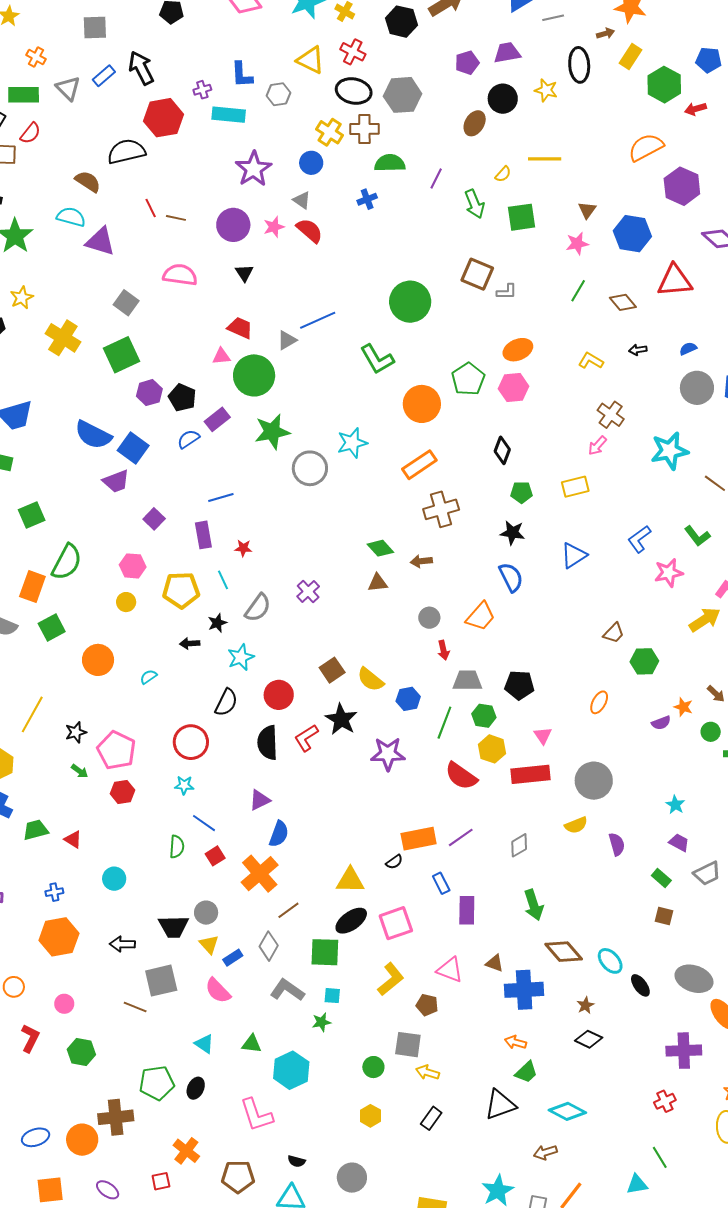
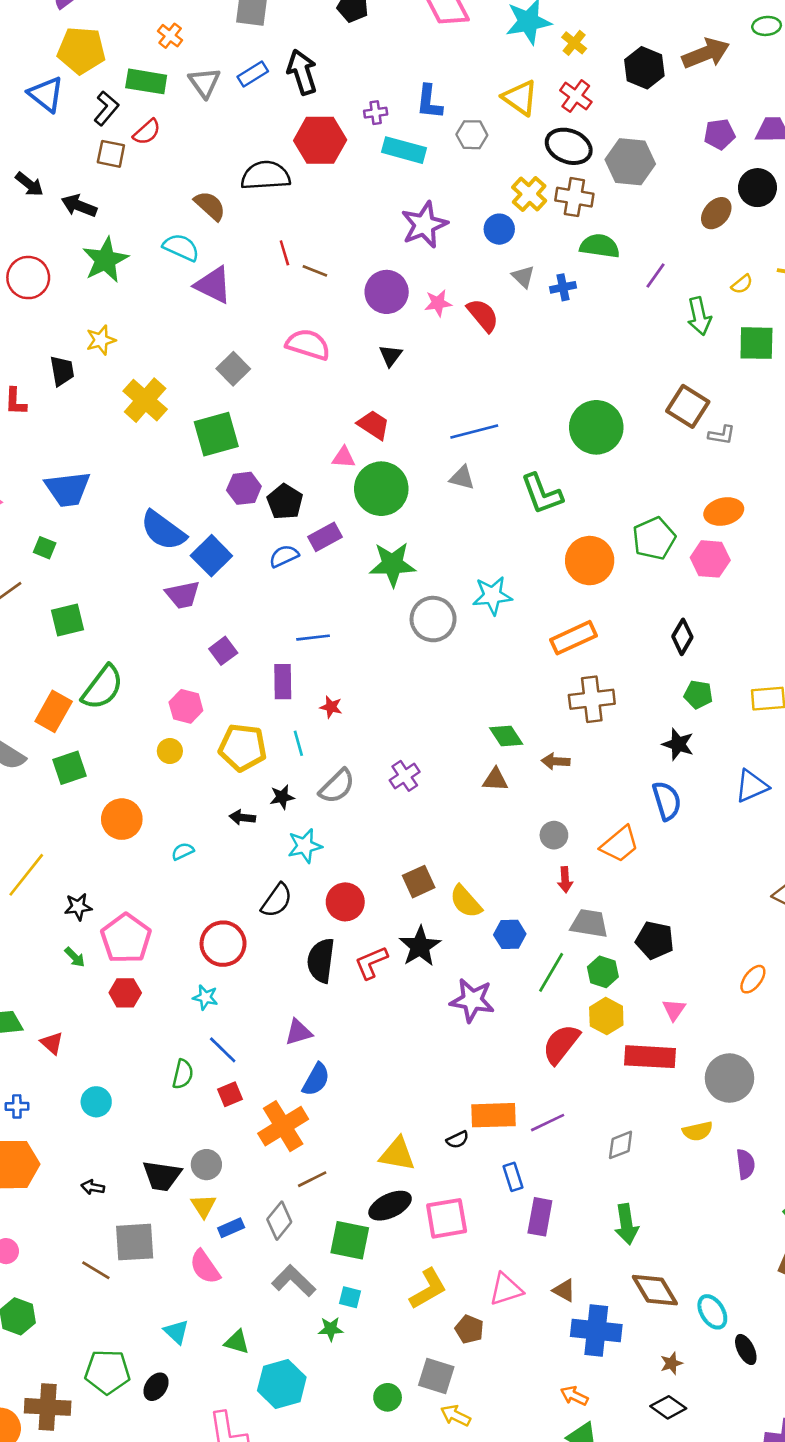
gray triangle: (302, 200) -> (523, 277), moved
gray triangle: (287, 340) -> (462, 478), moved, turned 35
red semicircle: (461, 776) -> (561, 1044), turned 84
black arrow: (122, 944) -> (93, 1187), size x0.7
pink triangle: (450, 970) -> (506, 1289), turned -48

